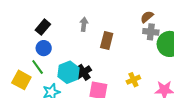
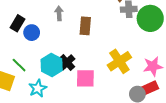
blue circle: (44, 48) -> (32, 33), moved
yellow cross: (133, 80) -> (119, 61), size x1.6

